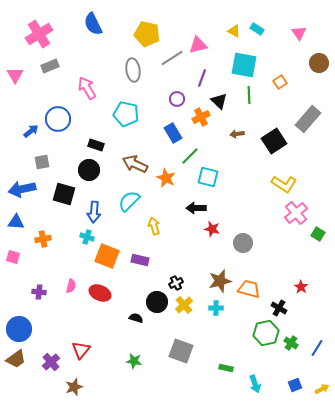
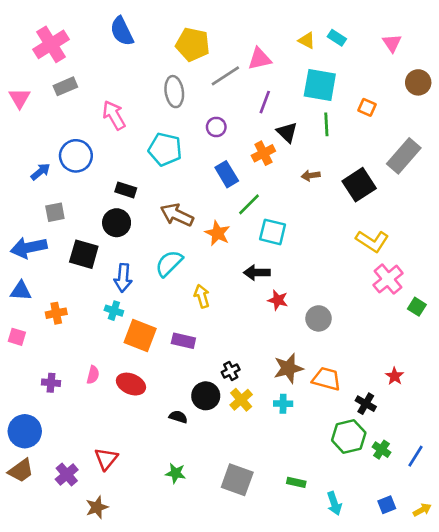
orange square: (280, 82) -> (367, 107), turned -32
purple circle: (177, 99) -> (216, 127), moved
gray square: (181, 351) -> (237, 480), moved

